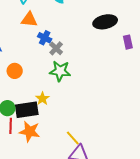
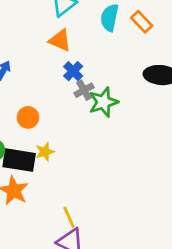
orange circle: (15, 71) -> (28, 117), moved
green star: (60, 71) -> (103, 102), moved, turned 30

